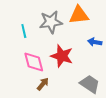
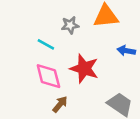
gray star: (51, 22) -> (70, 25), size x0.6
cyan line: (24, 31) -> (46, 44), moved, turned -48

